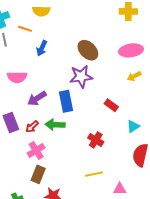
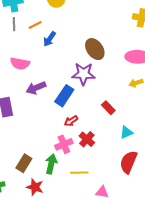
orange line: (25, 29) -> (35, 25), moved, turned -56
blue rectangle: (66, 101) -> (64, 96), turned 35
green arrow: (55, 125) -> (51, 164), moved, turned 90
red arrow: (32, 127) -> (71, 121), moved
pink cross: (36, 150) -> (64, 144), moved

